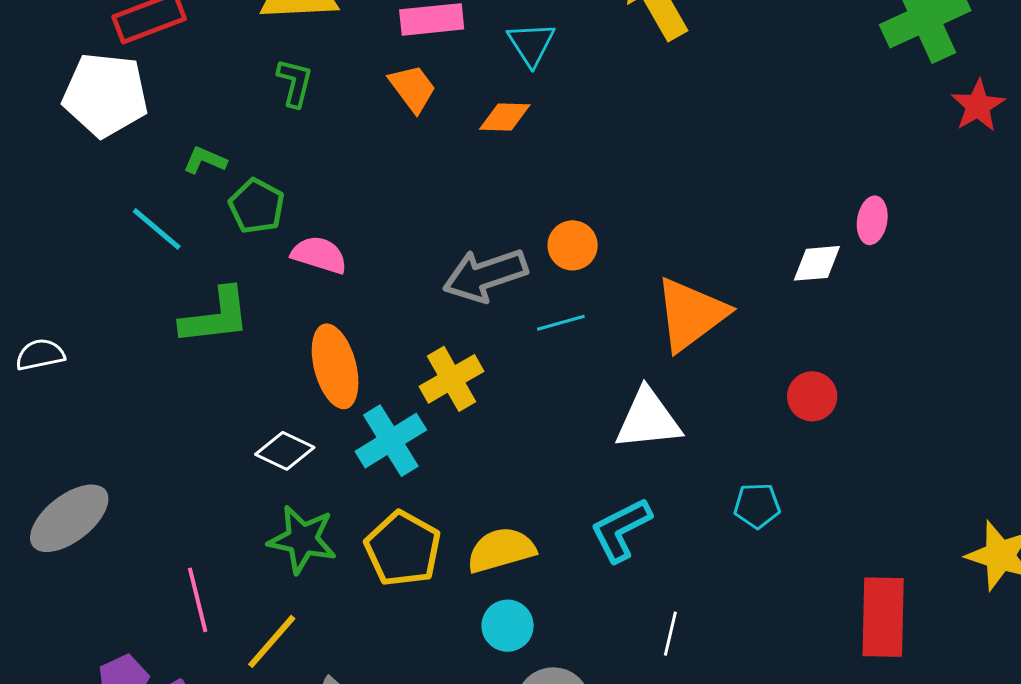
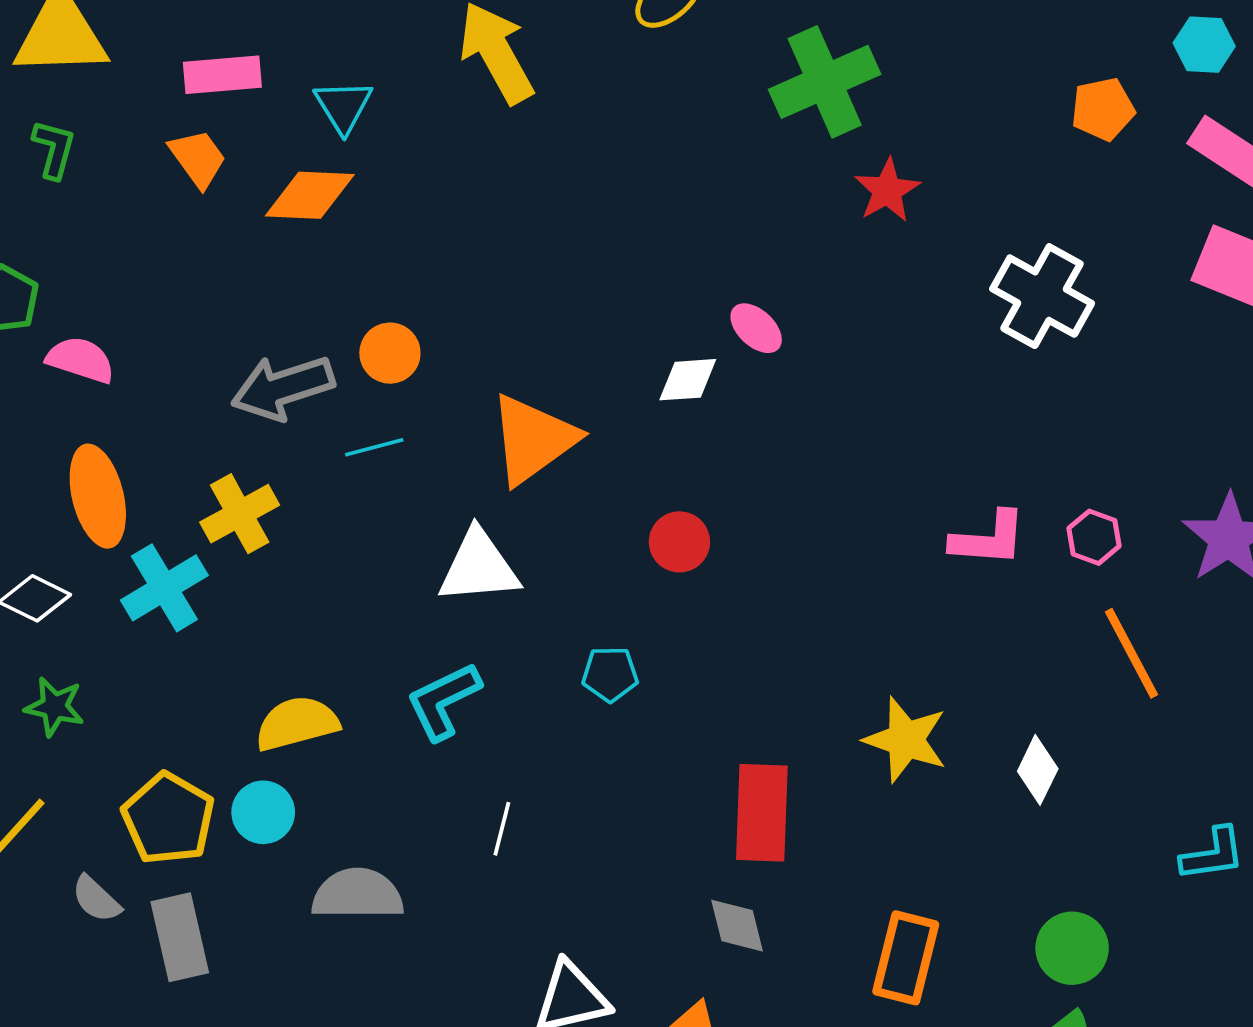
orange diamond: (505, 117) -> (310, 195), size x1.4
pink ellipse: (872, 220) -> (756, 328), turned -57
green star: (302, 539) -> (55, 707), size x0.7
yellow pentagon: (403, 549) -> (168, 819), moved
cyan circle: (508, 626) -> (263, 812), moved

